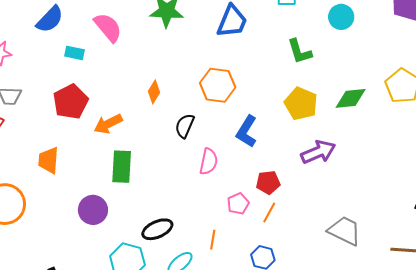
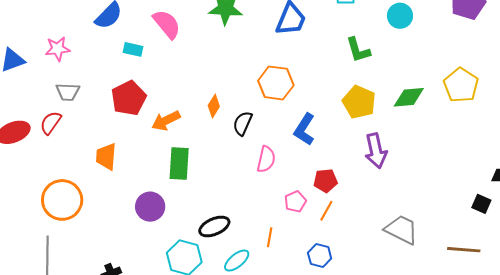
orange diamond: (154, 92) -> (214, 106), moved
purple arrow: (318, 152) -> (376, 151), turned 100

